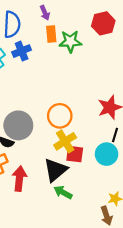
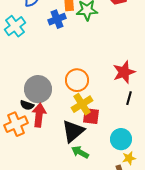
blue cross: (22, 51) -> (57, 19), moved
cyan circle: (107, 154) -> (121, 139), moved
red arrow: (19, 179) -> (39, 115), moved

